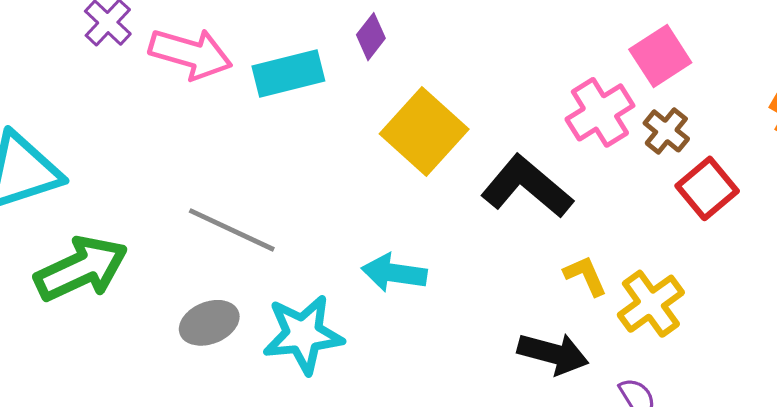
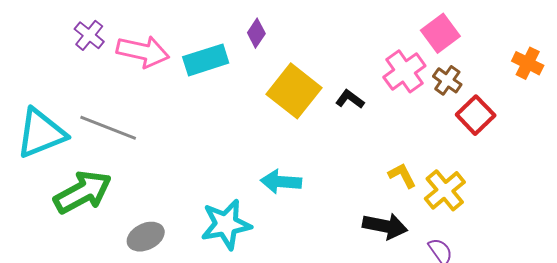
black L-shape: (527, 187) -> (350, 99), moved, size x0.5
gray line: (232, 230) -> (108, 128), moved
gray ellipse: (209, 323) -> (146, 237), moved

